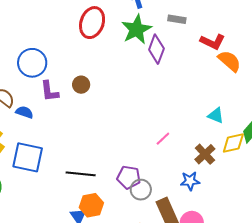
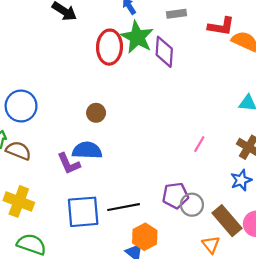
red ellipse: (92, 23) -> (109, 47), moved
blue circle: (32, 63) -> (21, 106), moved
purple L-shape: (49, 91) -> (69, 164), moved
blue semicircle: (24, 112) -> (87, 150), moved, size x1.5
blue square: (28, 157) -> (83, 212), moved

